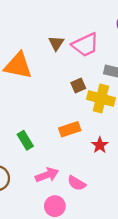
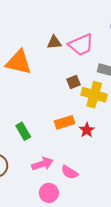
brown triangle: (56, 43) -> (54, 42), turned 49
red star: (100, 145) -> (87, 130), moved

